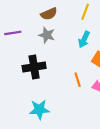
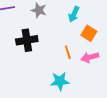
cyan star: (39, 110) -> (60, 81), moved

